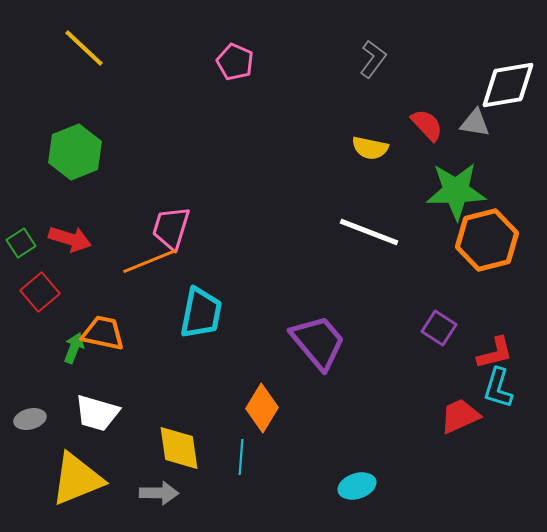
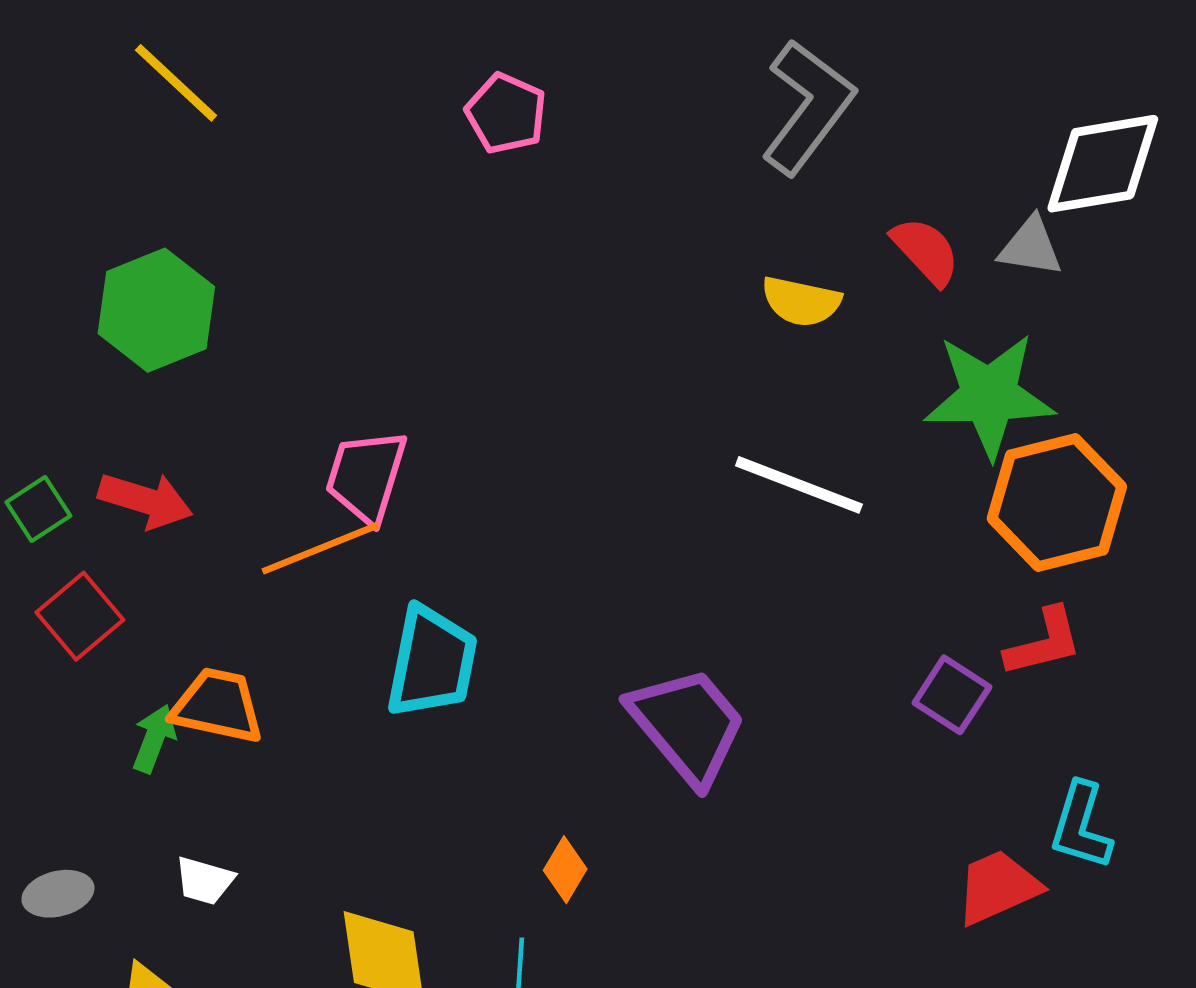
gray L-shape: (373, 59) -> (808, 107), size x1.6
red L-shape: (495, 353) -> (1044, 642), moved
orange diamond: (262, 408) -> (565, 870), size x0.6
white trapezoid: (97, 413) -> (204, 881), size x0.6

